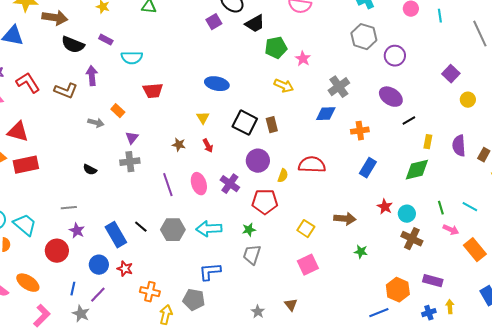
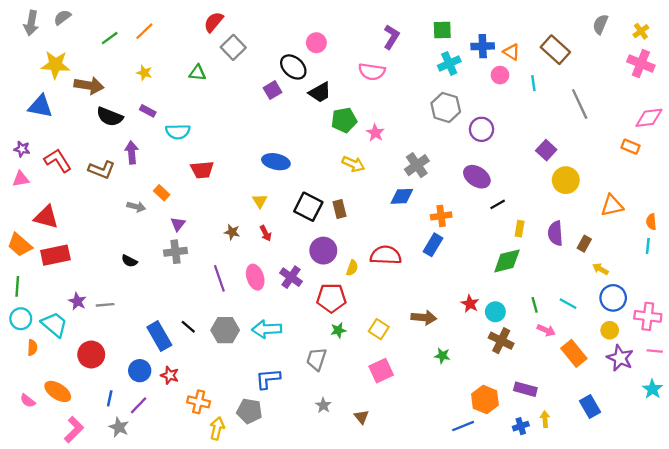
yellow circle: (468, 100) -> (566, 180), size x1.5
blue rectangle: (368, 168) -> (433, 245), moved
green star: (249, 230) -> (338, 330), moved
purple star: (77, 231) -> (77, 301), moved
gray star: (258, 312) -> (323, 405), moved

